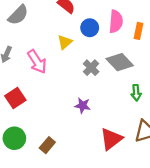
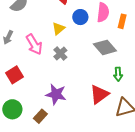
gray cross: (91, 68) -> (60, 54), moved
purple star: (83, 106) -> (56, 94), moved, size x1.5
red triangle: (111, 139) -> (99, 94), moved

